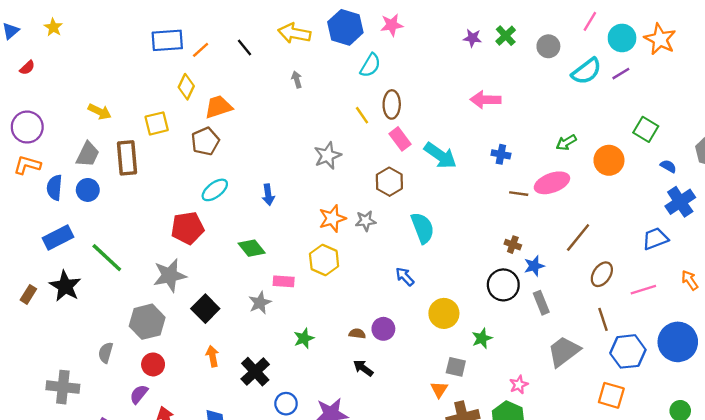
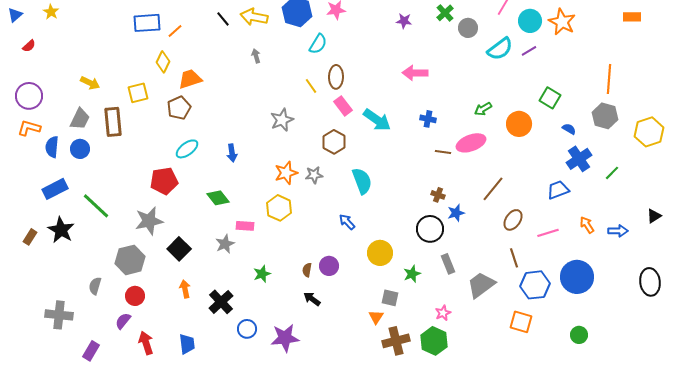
green cross: (506, 36) -> (445, 13), moved
black line: (244, 47) -> (223, 19), moved
gray rectangle: (541, 303) -> (448, 264), moved
brown semicircle: (357, 334) -> (307, 270), turned -88

